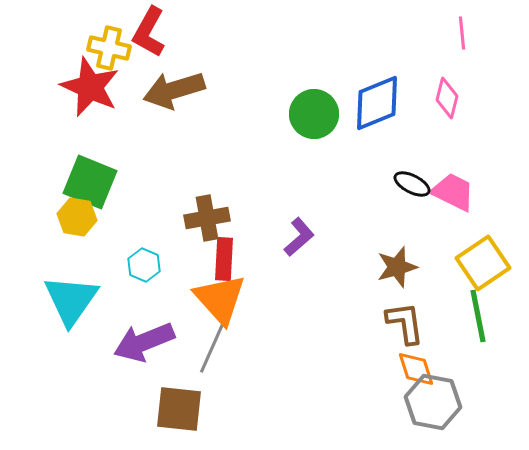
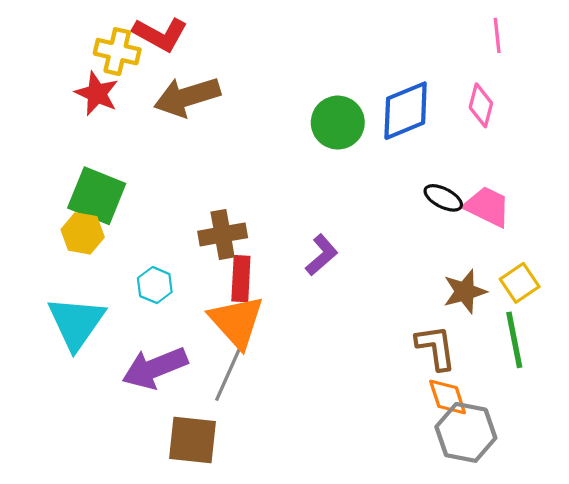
red L-shape: (149, 32) -> (160, 34), turned -90
red star: (90, 87) -> (97, 93), size x0.7
yellow square: (483, 263) -> (520, 283), size x0.7
brown star: (397, 267) -> (465, 292), moved

